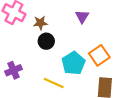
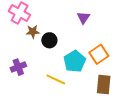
brown star: (40, 23) -> (33, 32), moved

